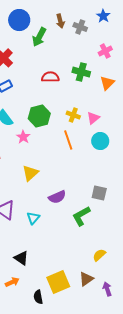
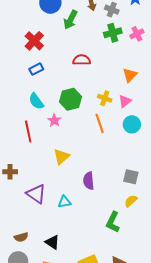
green cross: (81, 72) -> (113, 33), moved, turned -30
orange triangle: (107, 83) -> (130, 75), moved
purple semicircle: (57, 197) -> (89, 181), turned 108
green L-shape: (81, 216) -> (113, 222), moved, turned -35
cyan triangle: (33, 218) -> (64, 202), turned 40
yellow semicircle: (99, 255) -> (131, 201), moved

